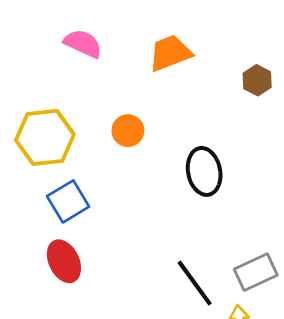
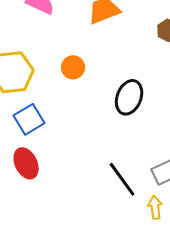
black ellipse: (204, 171) -> (129, 97), turned 32

